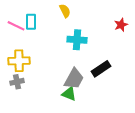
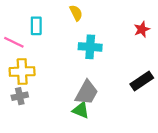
pink line: (16, 26) -> (14, 42), moved
black rectangle: (101, 69) -> (142, 81), moved

